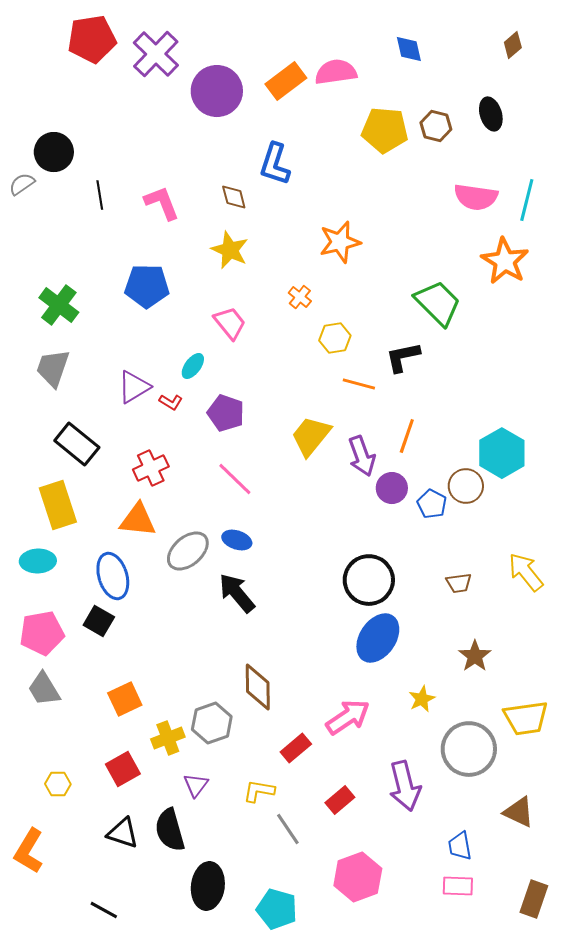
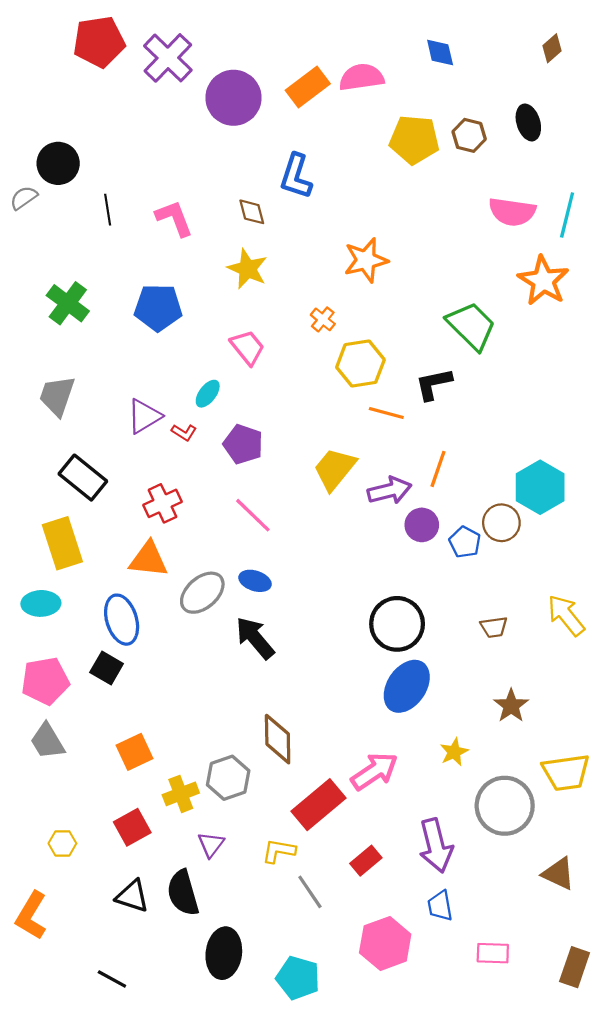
green cross: (59, 305) -> (68, 303), moved
yellow hexagon: (335, 338) -> (360, 364), size x1.4
purple arrow: (362, 456) -> (390, 490), turned -84
red rectangle: (296, 748) -> (318, 805), size x1.6
blue trapezoid: (460, 846) -> (440, 906), moved

